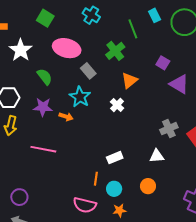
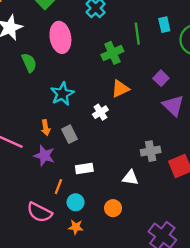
pink ellipse: (67, 48) -> (60, 37), turned 52
gray rectangle: (88, 71) -> (70, 134), moved
purple star: (43, 107) -> (44, 156), moved
orange arrow: (66, 117) -> (46, 128), moved, turned 48

